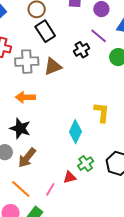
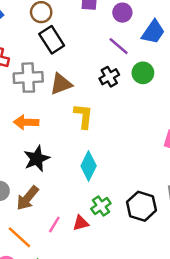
black cross: (82, 50) -> (109, 77), moved
yellow L-shape: (102, 112) -> (84, 116), moved
black star: (20, 128) -> (37, 159), moved, turned 30
pink line: (50, 189) -> (54, 224), moved

